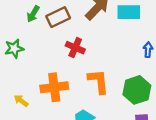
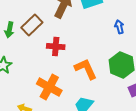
orange cross: (54, 87) -> (49, 87), turned -35

